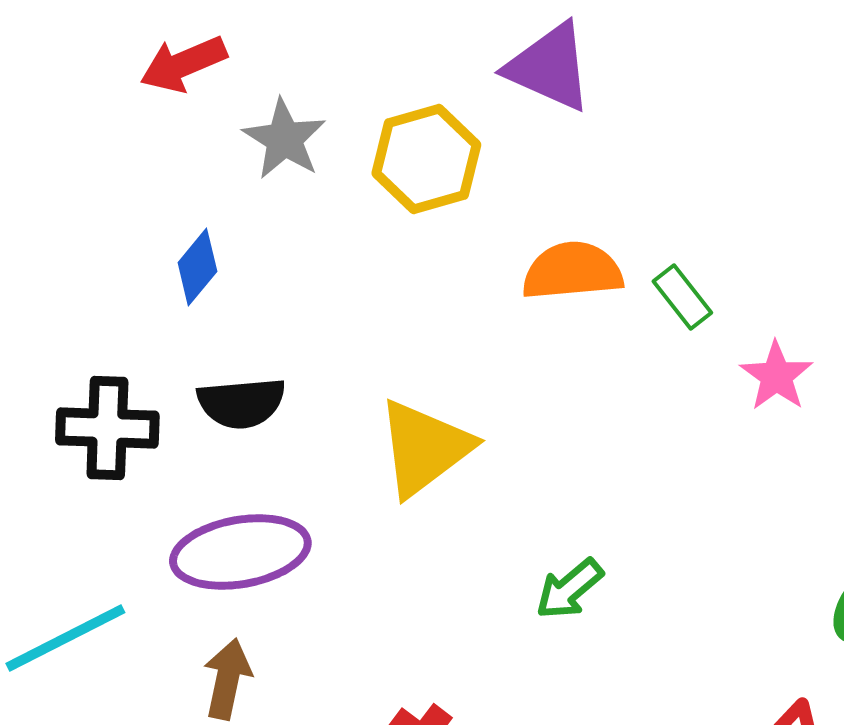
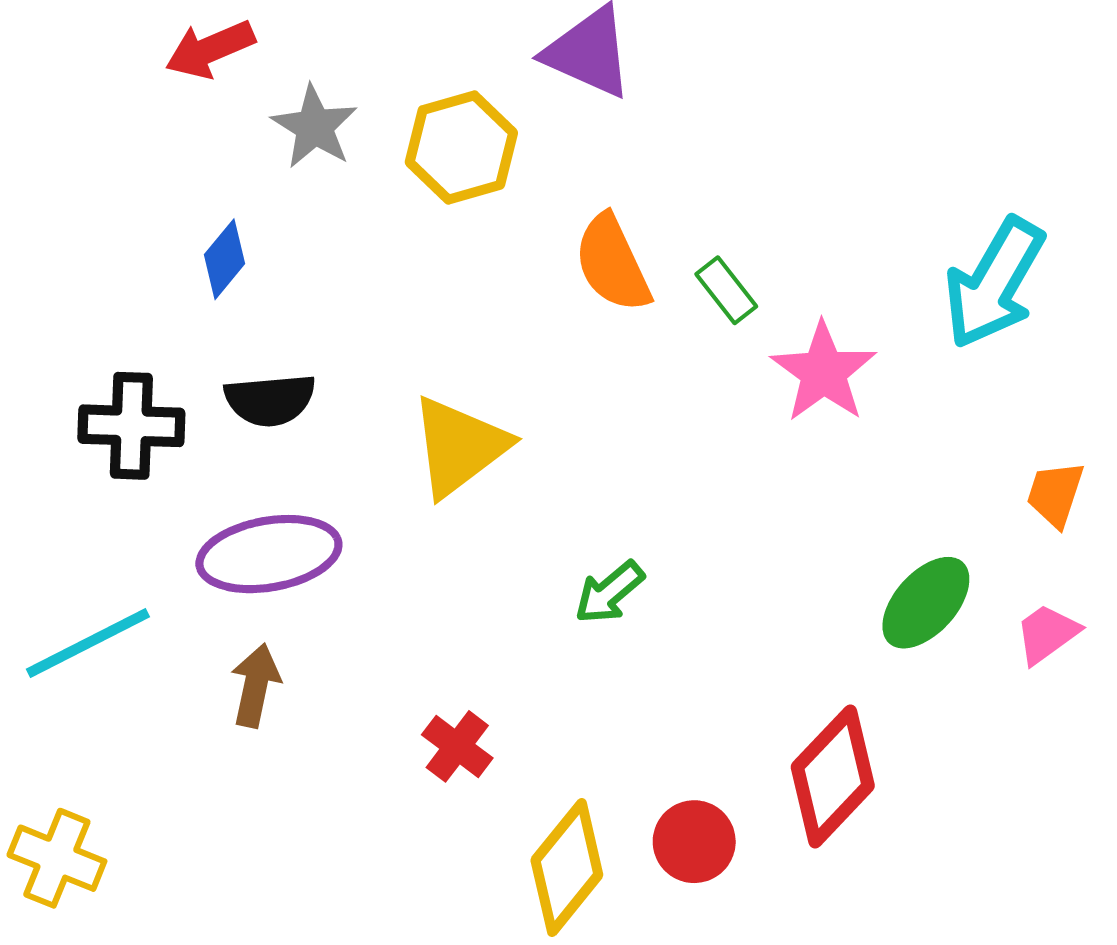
orange semicircle: (572, 271) -> (612, 263), turned -110
pink star: (776, 376) -> (823, 372), size x1.4

